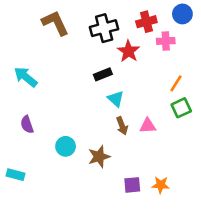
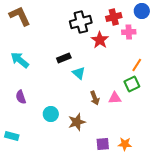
brown L-shape: (55, 23) -> (20, 16), moved
black rectangle: (103, 74) -> (64, 58), moved
cyan triangle: (116, 99) -> (79, 73), moved
green square: (181, 108) -> (132, 84), moved

